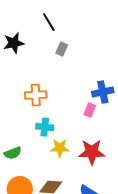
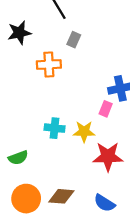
orange cross: (36, 95) -> (49, 65), moved
yellow star: (60, 148) -> (84, 132), moved

